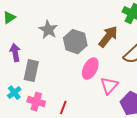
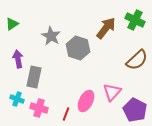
brown arrow: (108, 37) -> (106, 28), moved
pink ellipse: (90, 69) -> (86, 101), moved
cyan cross: (14, 93) -> (17, 99), turned -32

